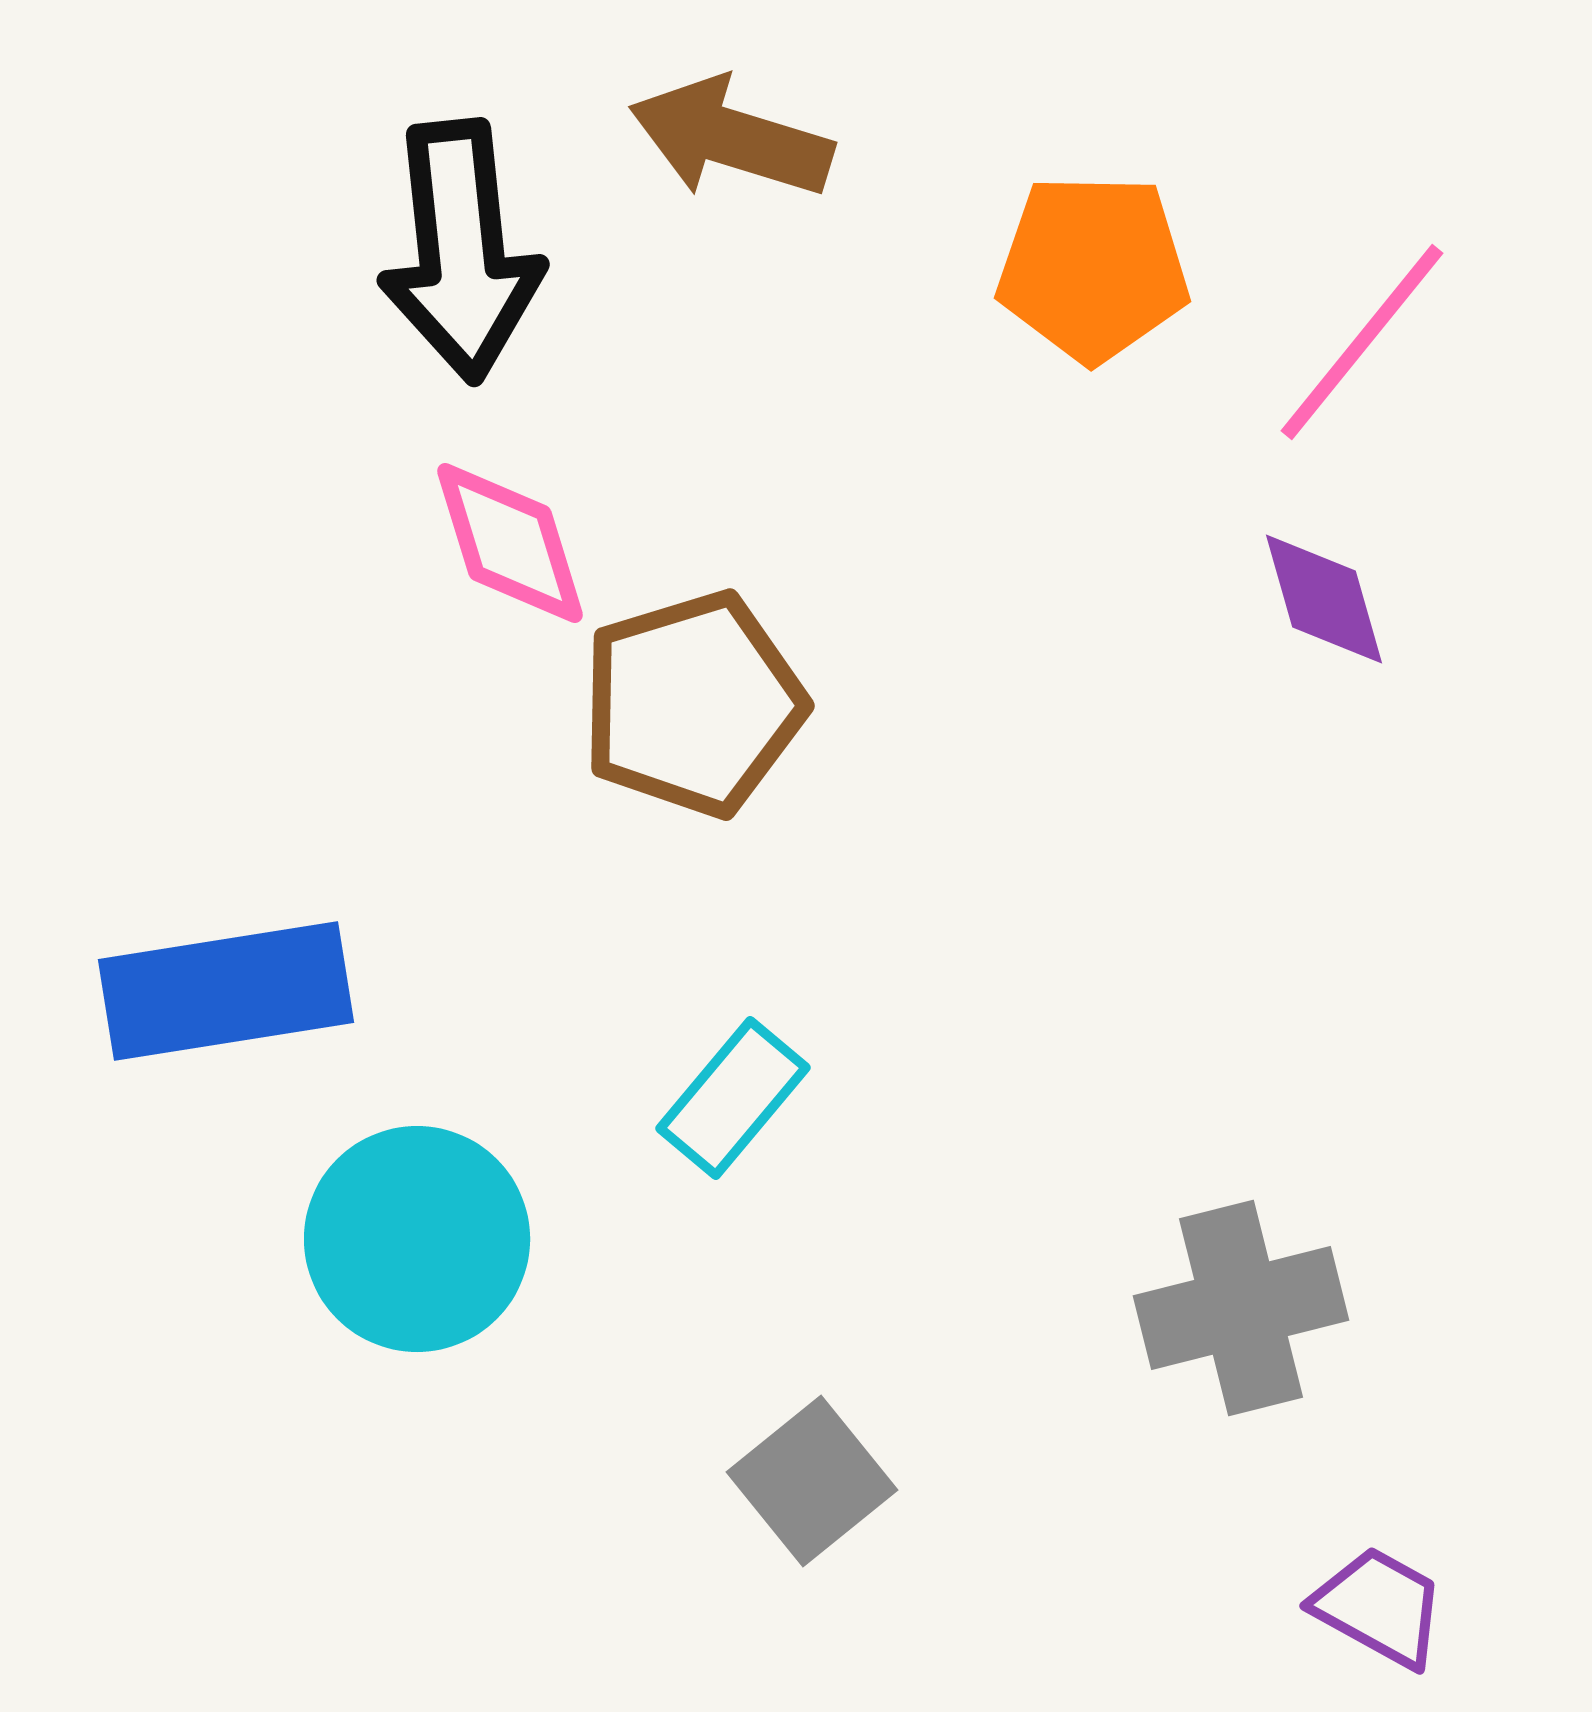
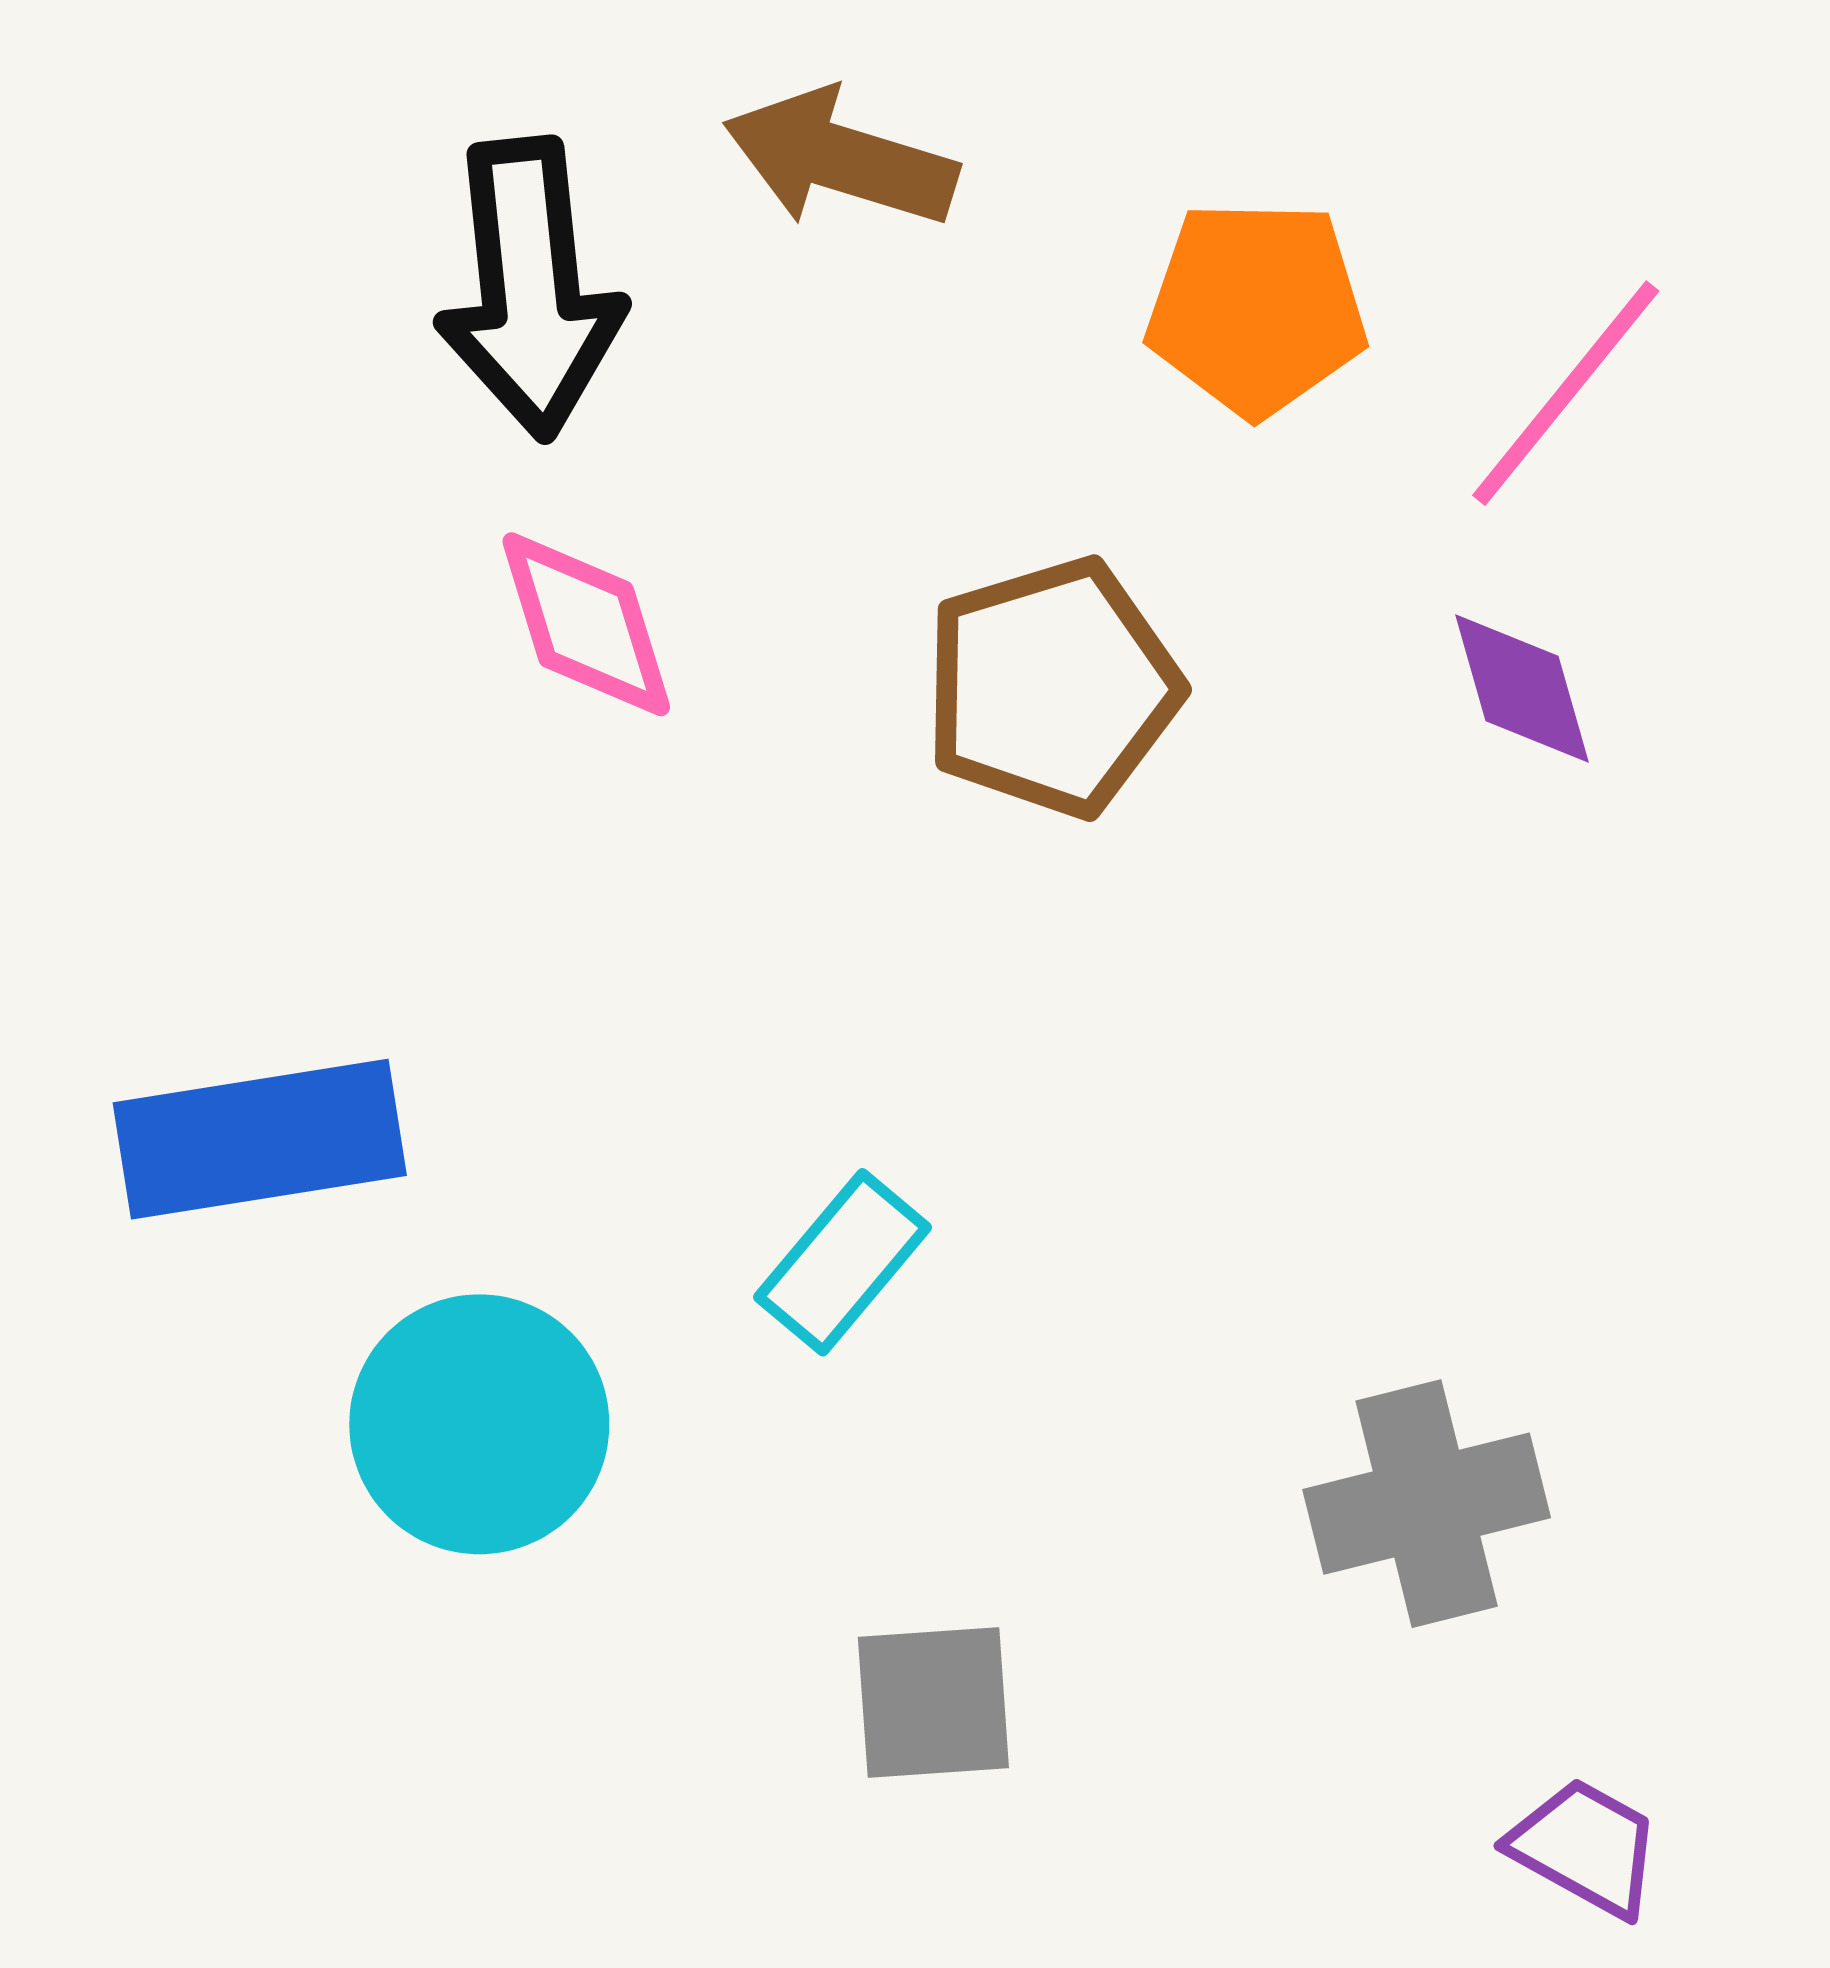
brown pentagon: (693, 704) -> (1052, 687), moved
gray square: (812, 1481) -> (933, 1702), turned 35

